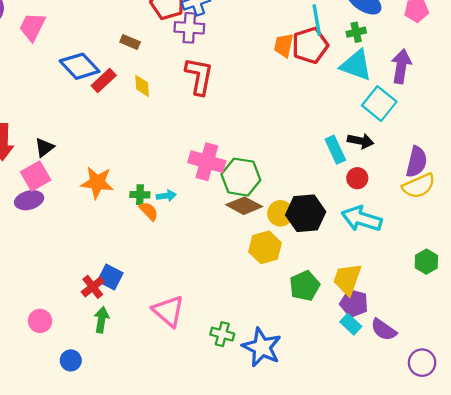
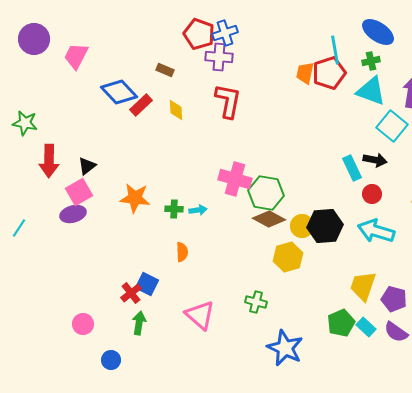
orange semicircle: (149, 211) -> (182, 252), moved, turned 42
green pentagon: (305, 286) -> (341, 323), moved
purple pentagon: (354, 303) -> (394, 299), moved
green cross: (222, 334) -> (256, 302), moved

